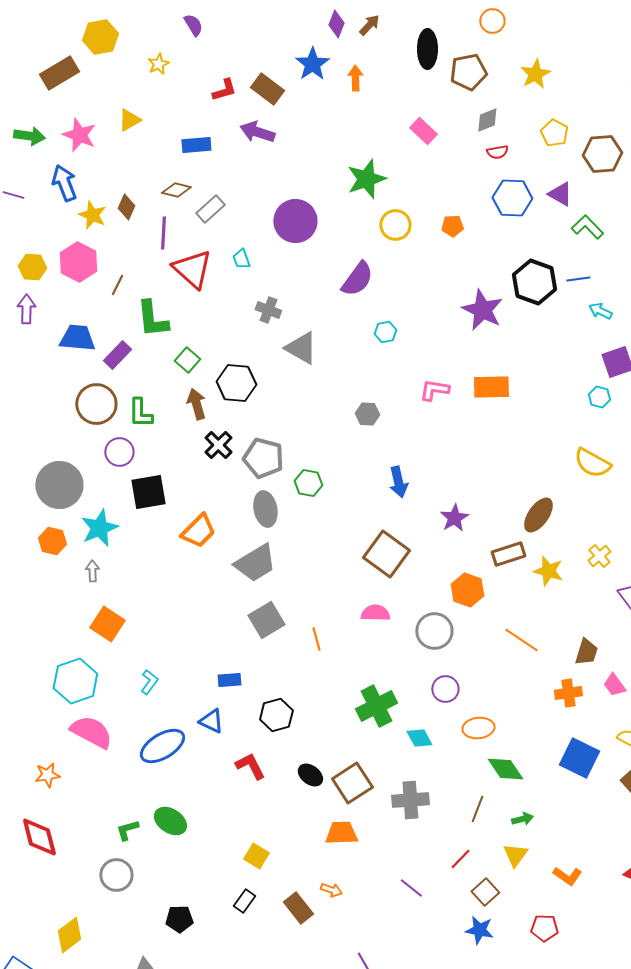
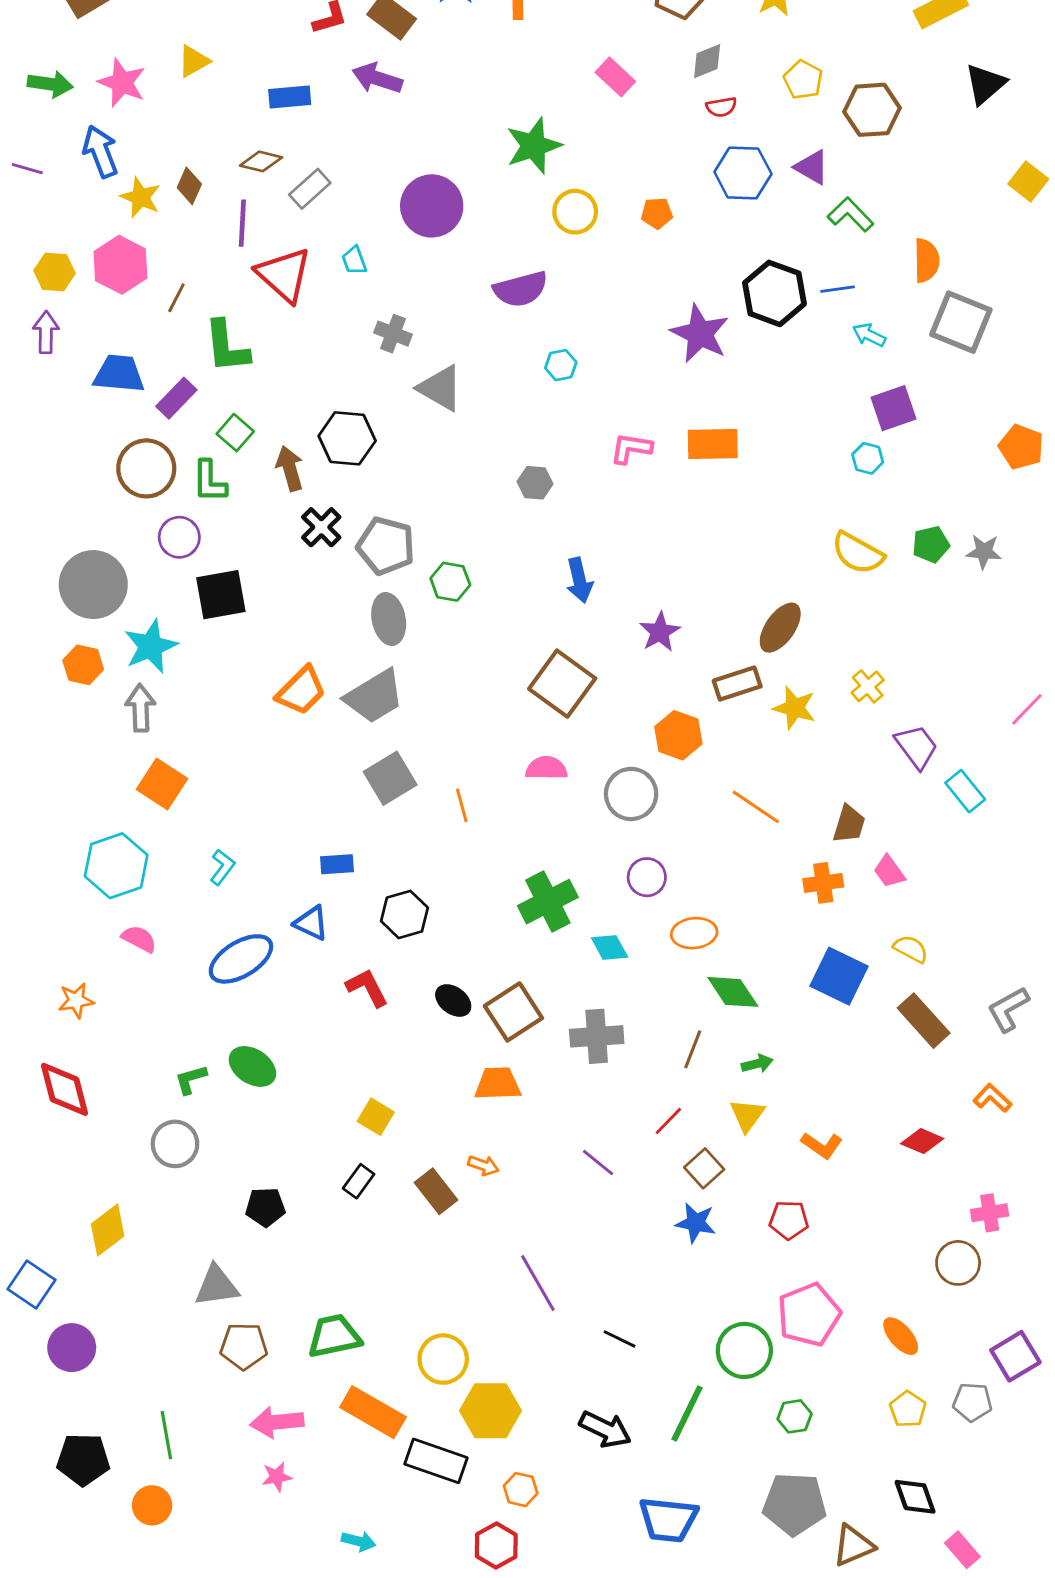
purple semicircle: (357, 279) -> (521, 289), turned 39
green square: (187, 360) -> (235, 433), moved
orange trapezoid: (198, 531) -> (301, 691), moved
gray arrow: (92, 571) -> (141, 708), size x1.5
pink semicircle: (91, 732) -> (139, 939), size x0.6

